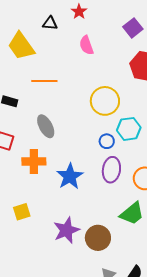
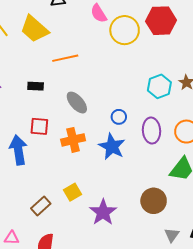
yellow circle: (105, 101) -> (125, 30), moved
blue circle: (107, 141) -> (119, 117), moved
purple star: (66, 230) -> (103, 212), moved

